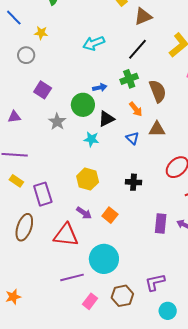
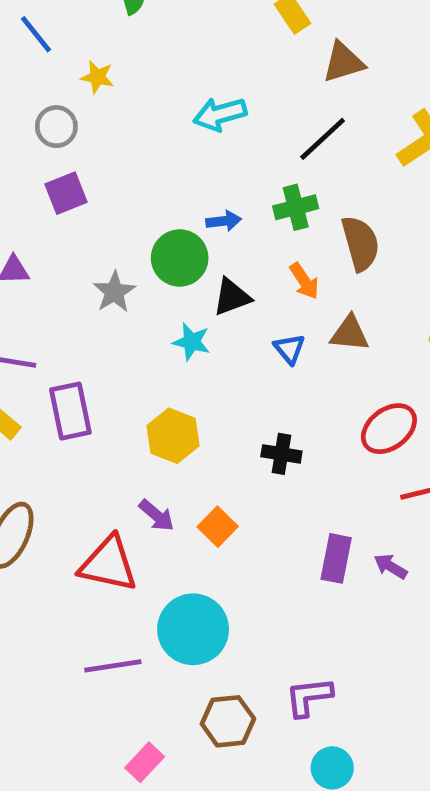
purple square: (43, 90) -> (66, 193), moved, turned 30
purple rectangle: (43, 194) -> (70, 411), moved
pink rectangle: (90, 301) -> (145, 762), moved

